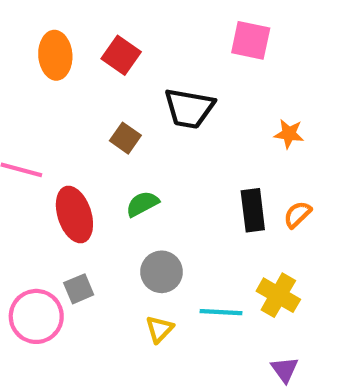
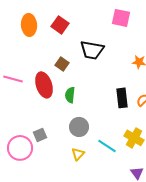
green semicircle: (142, 204) -> (70, 95), turned -56
red ellipse: (74, 214) -> (44, 85), moved
cyan line: (221, 312) -> (107, 146), turned 30

